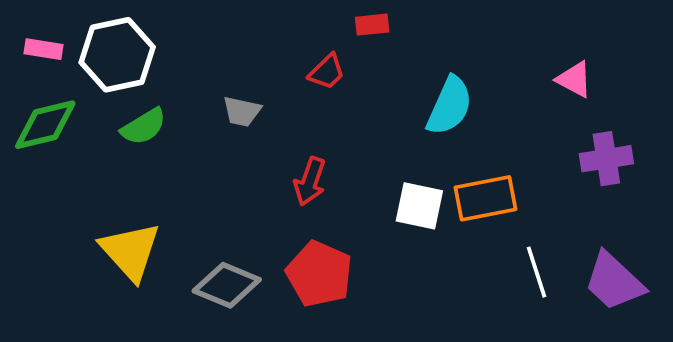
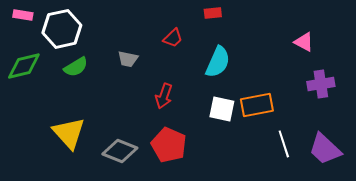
red rectangle: (372, 25) -> (213, 13), moved
pink rectangle: (43, 49) -> (23, 15), moved
cyan semicircle: (450, 106) -> (218, 62), moved

